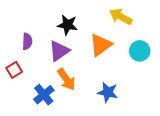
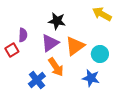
orange triangle: (101, 45) -> (75, 46), moved
cyan circle: (140, 51) -> (100, 54), moved
red square: (14, 70) -> (12, 50), moved

